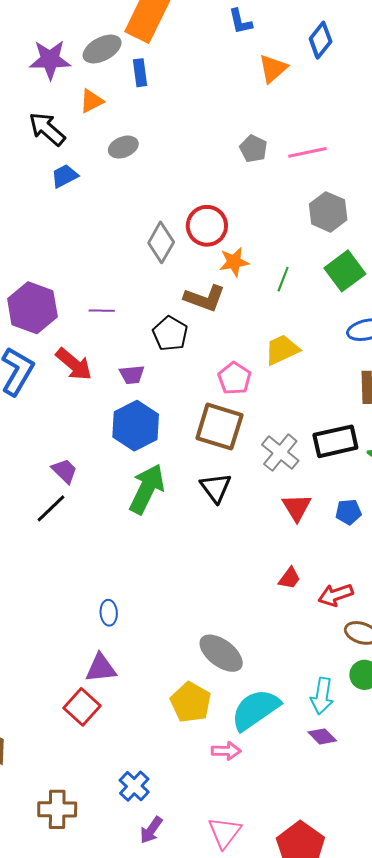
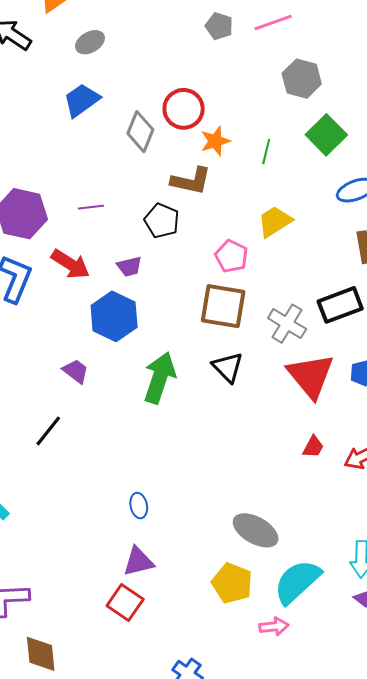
blue trapezoid: (65, 176) -> (82, 100), moved, size x1.4
blue hexagon: (136, 426) -> (114, 316), moved
red triangle: (297, 507) -> (311, 376), size x1.6
black line: (51, 508) -> (48, 431), moved

